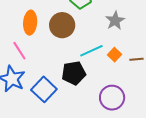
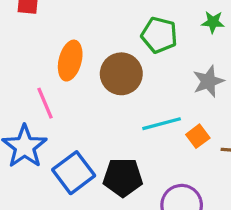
black pentagon: (74, 73) -> (123, 177), moved

